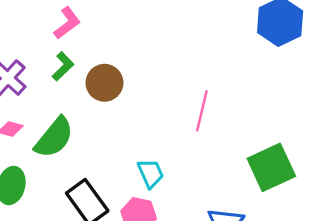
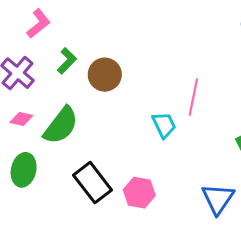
pink L-shape: (67, 23) -> (38, 24), moved
cyan trapezoid: (151, 173) -> (164, 125), moved

